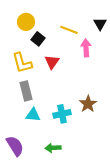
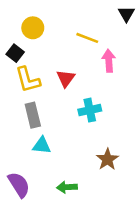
black triangle: (100, 24) -> (126, 14), moved
black square: (38, 39) -> (15, 53), moved
brown star: (88, 104) -> (107, 159), moved
cyan cross: (62, 114) -> (90, 110), moved

